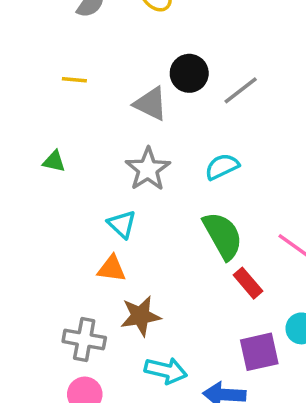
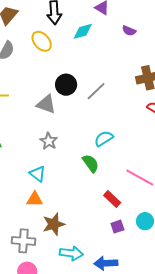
cyan semicircle: (222, 167) -> (104, 139), moved
gray star: (148, 169) -> (49, 141), size x0.7
green semicircle: (223, 236) -> (91, 163), moved, size x0.7
purple square: (259, 352) -> (117, 227), moved, size x0.6

